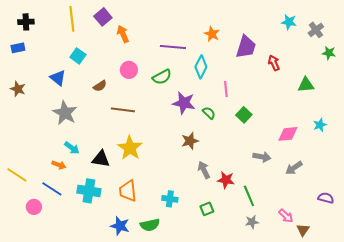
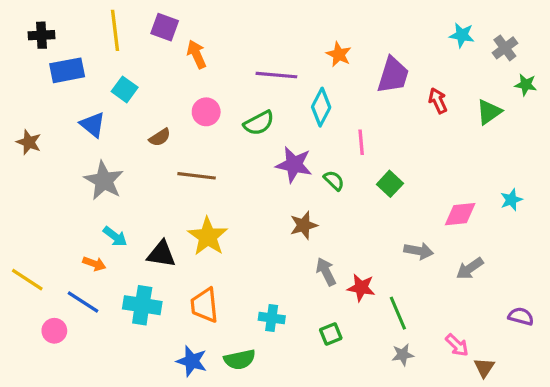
purple square: (103, 17) -> (165, 27), turned -30
blue rectangle: (18, 48) -> (67, 70), moved, size x1.5
green triangle: (306, 85) -> (489, 112), moved, turned -30

